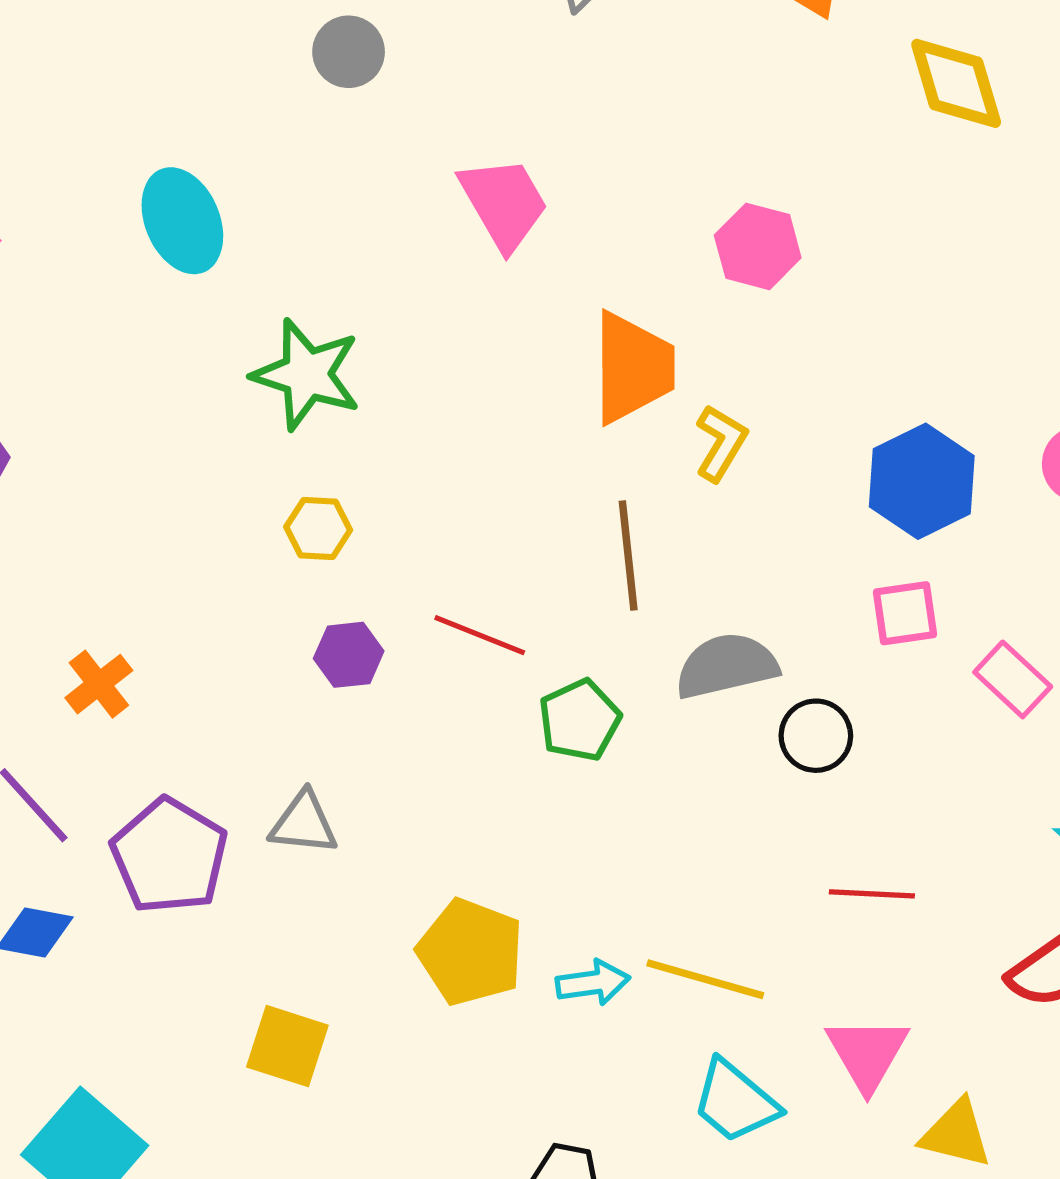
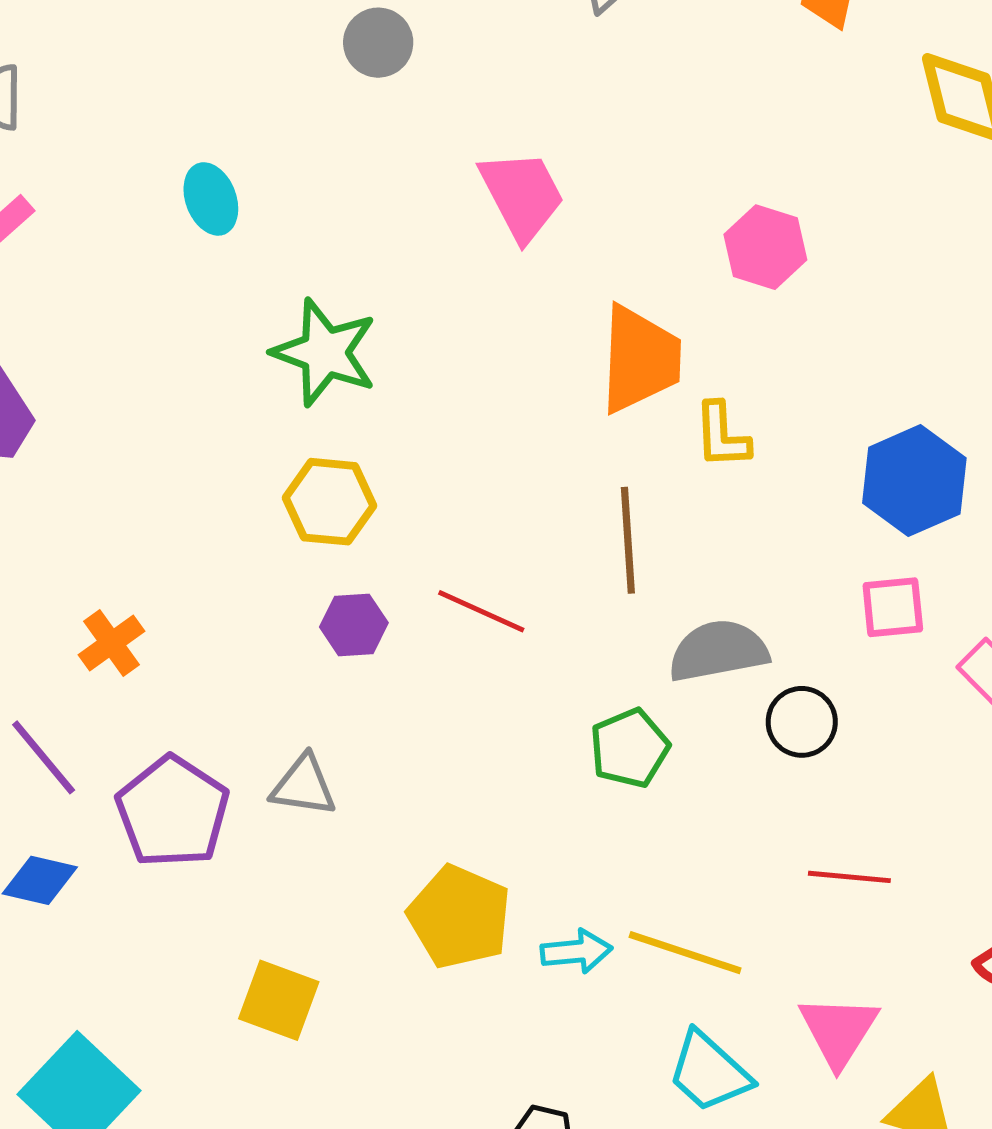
cyan ellipse: (182, 221) -> (211, 199), size x0.7
yellow L-shape: (721, 443) -> (722, 435), turned 144
yellow hexagon: (318, 528) -> (330, 502), size x1.4
green pentagon: (580, 720) -> (629, 748), moved

